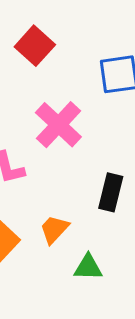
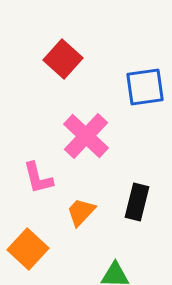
orange trapezoid: (54, 229) -> (81, 212), moved

